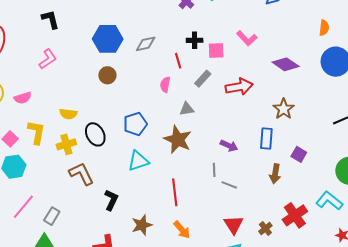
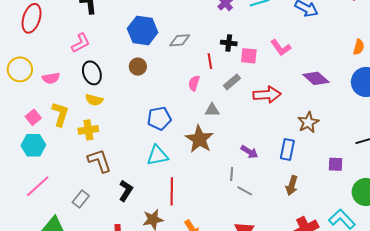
black ellipse: (95, 134) -> (92, 73), moved
purple square: (299, 154) -> (336, 164), moved, turned -35
red line: (175, 192) -> (172, 191), moved
gray rectangle: (52, 216) -> (81, 199), moved

